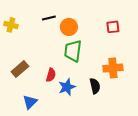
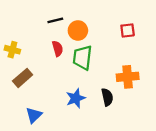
yellow cross: (11, 25) -> (12, 50), moved
red semicircle: (51, 75) -> (58, 49), moved, turned -32

